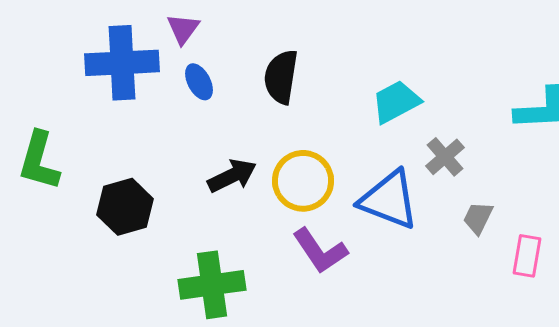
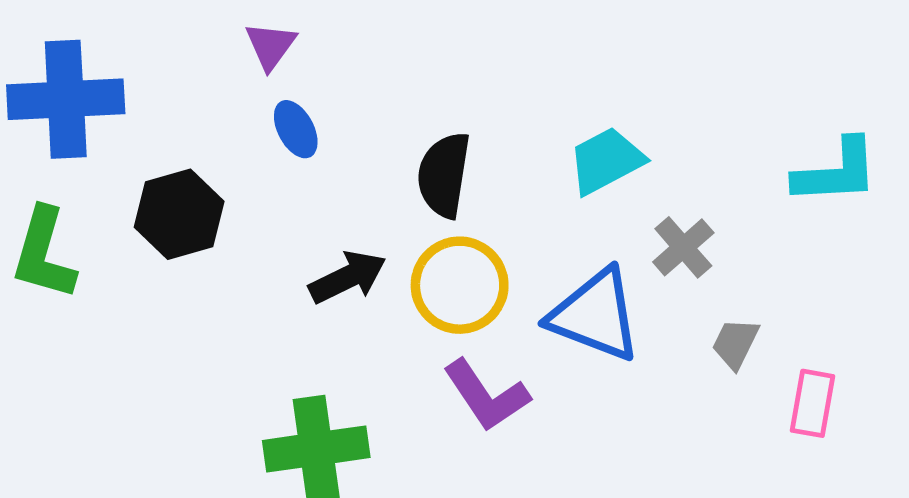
blue cross: (122, 63) -> (66, 99), moved
black semicircle: (281, 77) -> (444, 175), moved
black hexagon: (125, 207) -> (179, 214), moved

